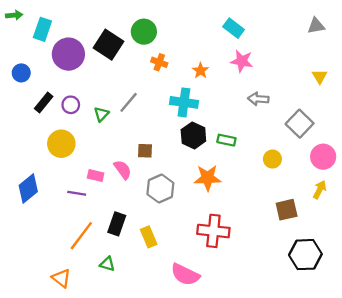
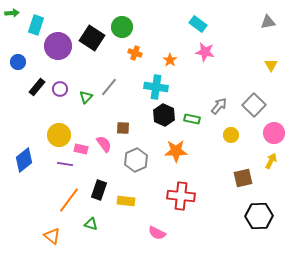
gray arrow: (258, 99) -> (219, 106), moved, turned 126
yellow circle: (61, 144) -> (59, 135), moved
yellow rectangle: (149, 237) -> (126, 201), turned -60
pink semicircle: (185, 275) -> (157, 233), size x0.7

